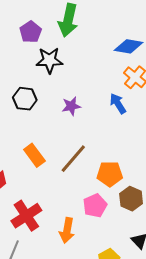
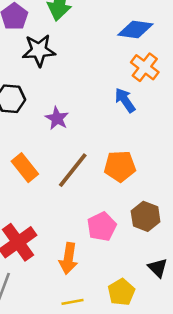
purple star: (71, 106) -> (57, 118), moved, turned -30
orange pentagon: (110, 174) -> (120, 166), moved

